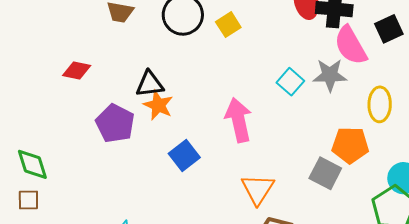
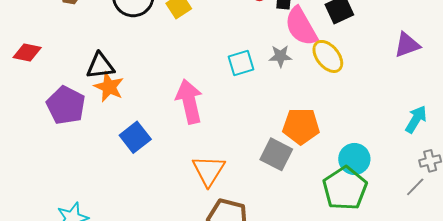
gray star: (330, 75) -> (280, 56), size x0.7
cyan square: (290, 82) -> (241, 63), turned 32
yellow ellipse: (380, 104) -> (328, 56), moved, turned -40

